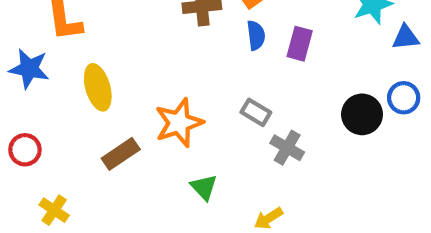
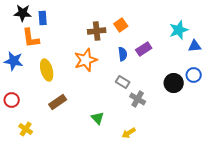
blue semicircle: (256, 35) -> (123, 54), moved
purple rectangle: (300, 44) -> (144, 49), turned 42
orange star: (179, 123) -> (86, 60), moved

